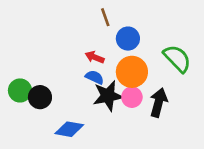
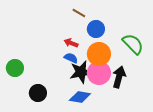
brown line: (105, 17) -> (79, 13), turned -40
black circle: (40, 97) -> (38, 93), moved
pink circle: (132, 97) -> (99, 73), size x1.5
blue diamond: (69, 129) -> (80, 97), moved

